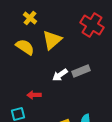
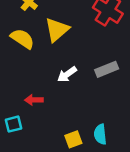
gray rectangle: (81, 71) -> (107, 69), moved

